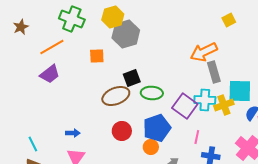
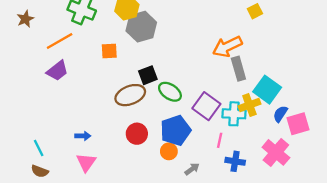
cyan square: (240, 91) -> (267, 90), turned 35
green ellipse: (152, 93) -> (170, 92), turned 30
cyan cross: (205, 100) -> (234, 114), moved

